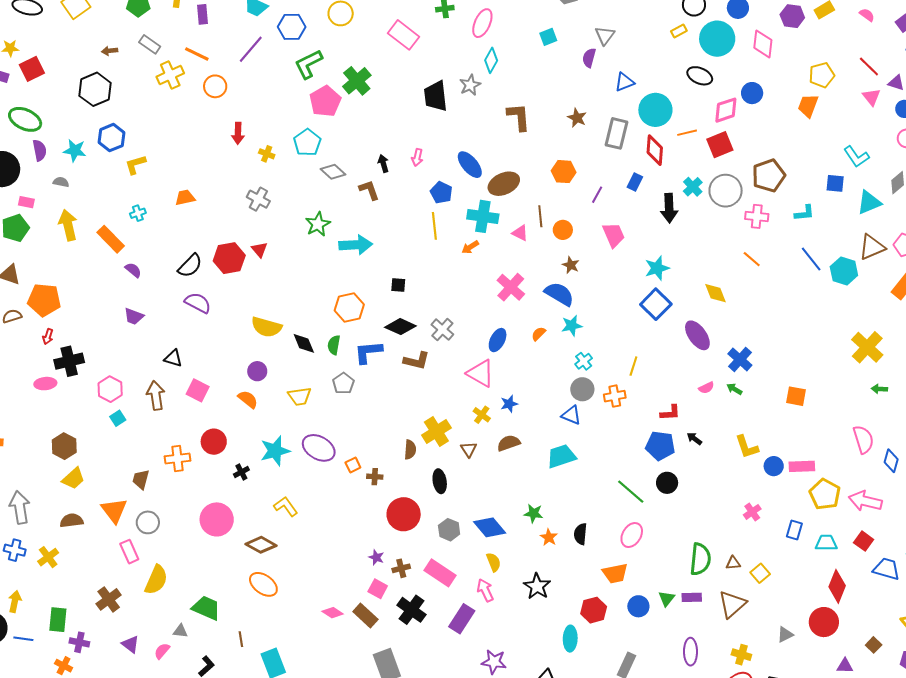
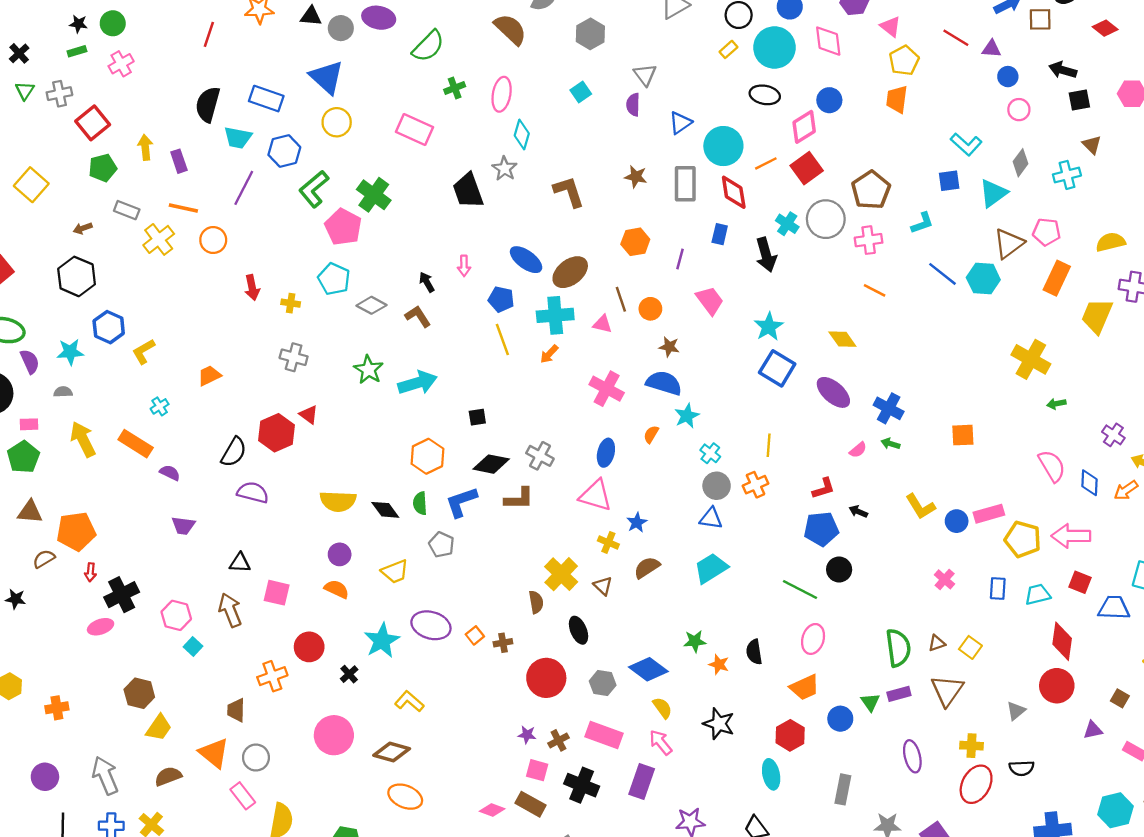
pink triangle: (871, 97) -> (890, 27), moved

